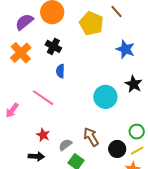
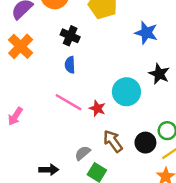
black cross: (53, 46) -> (70, 36), moved
pink line: (43, 98) -> (68, 102), moved
red star: (43, 135) -> (97, 108), moved
black circle: (117, 149) -> (145, 143), moved

